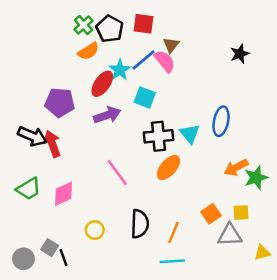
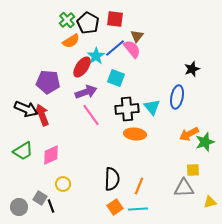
black star: (240, 54) -> (192, 69), moved
orange ellipse: (169, 168) -> (135, 134), turned 55
pink line: (117, 173) -> (91, 115), moved
orange square: (211, 214) -> (115, 207), moved
yellow circle: (95, 230) -> (63, 184), moved

